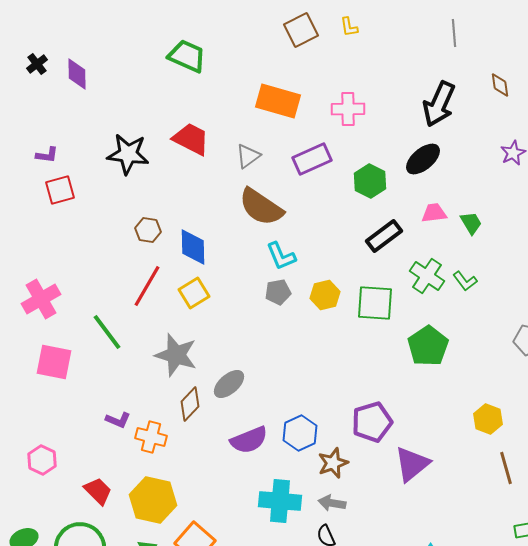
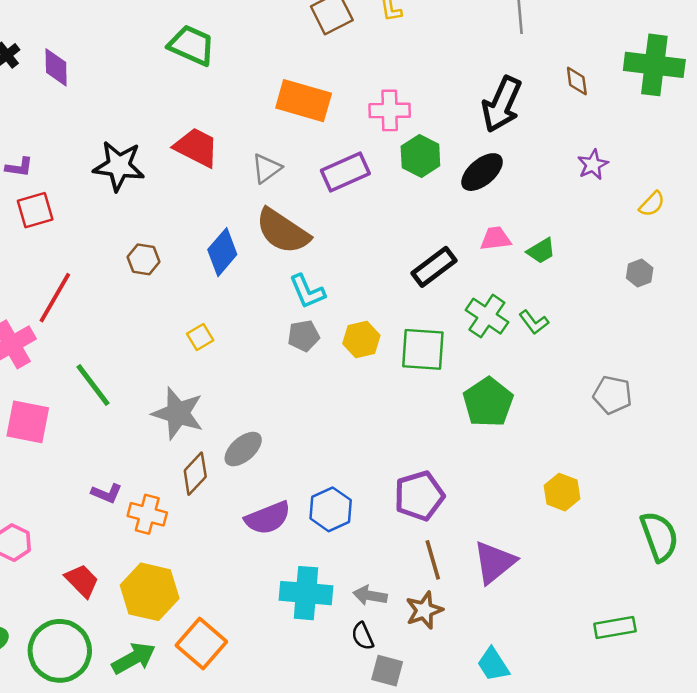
green hexagon: (370, 181) -> (420, 156), moved
green trapezoid: (471, 223) -> (541, 251), turned 90
blue diamond: (193, 247) -> (222, 252), moved, turned 42
red line: (147, 286) -> (55, 298), moved
yellow square: (194, 293) -> (200, 337), size x0.7
brown star: (333, 463) -> (424, 610), moved
purple triangle: (412, 464) -> (494, 562), moved
brown line: (506, 468) -> (433, 560), moved

